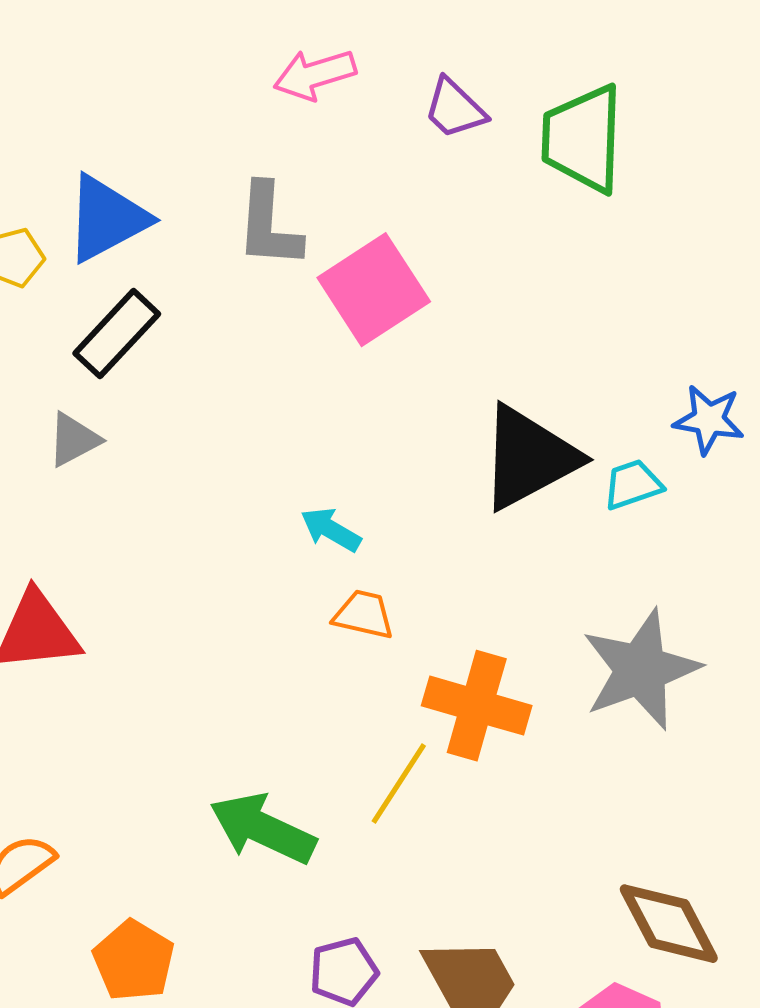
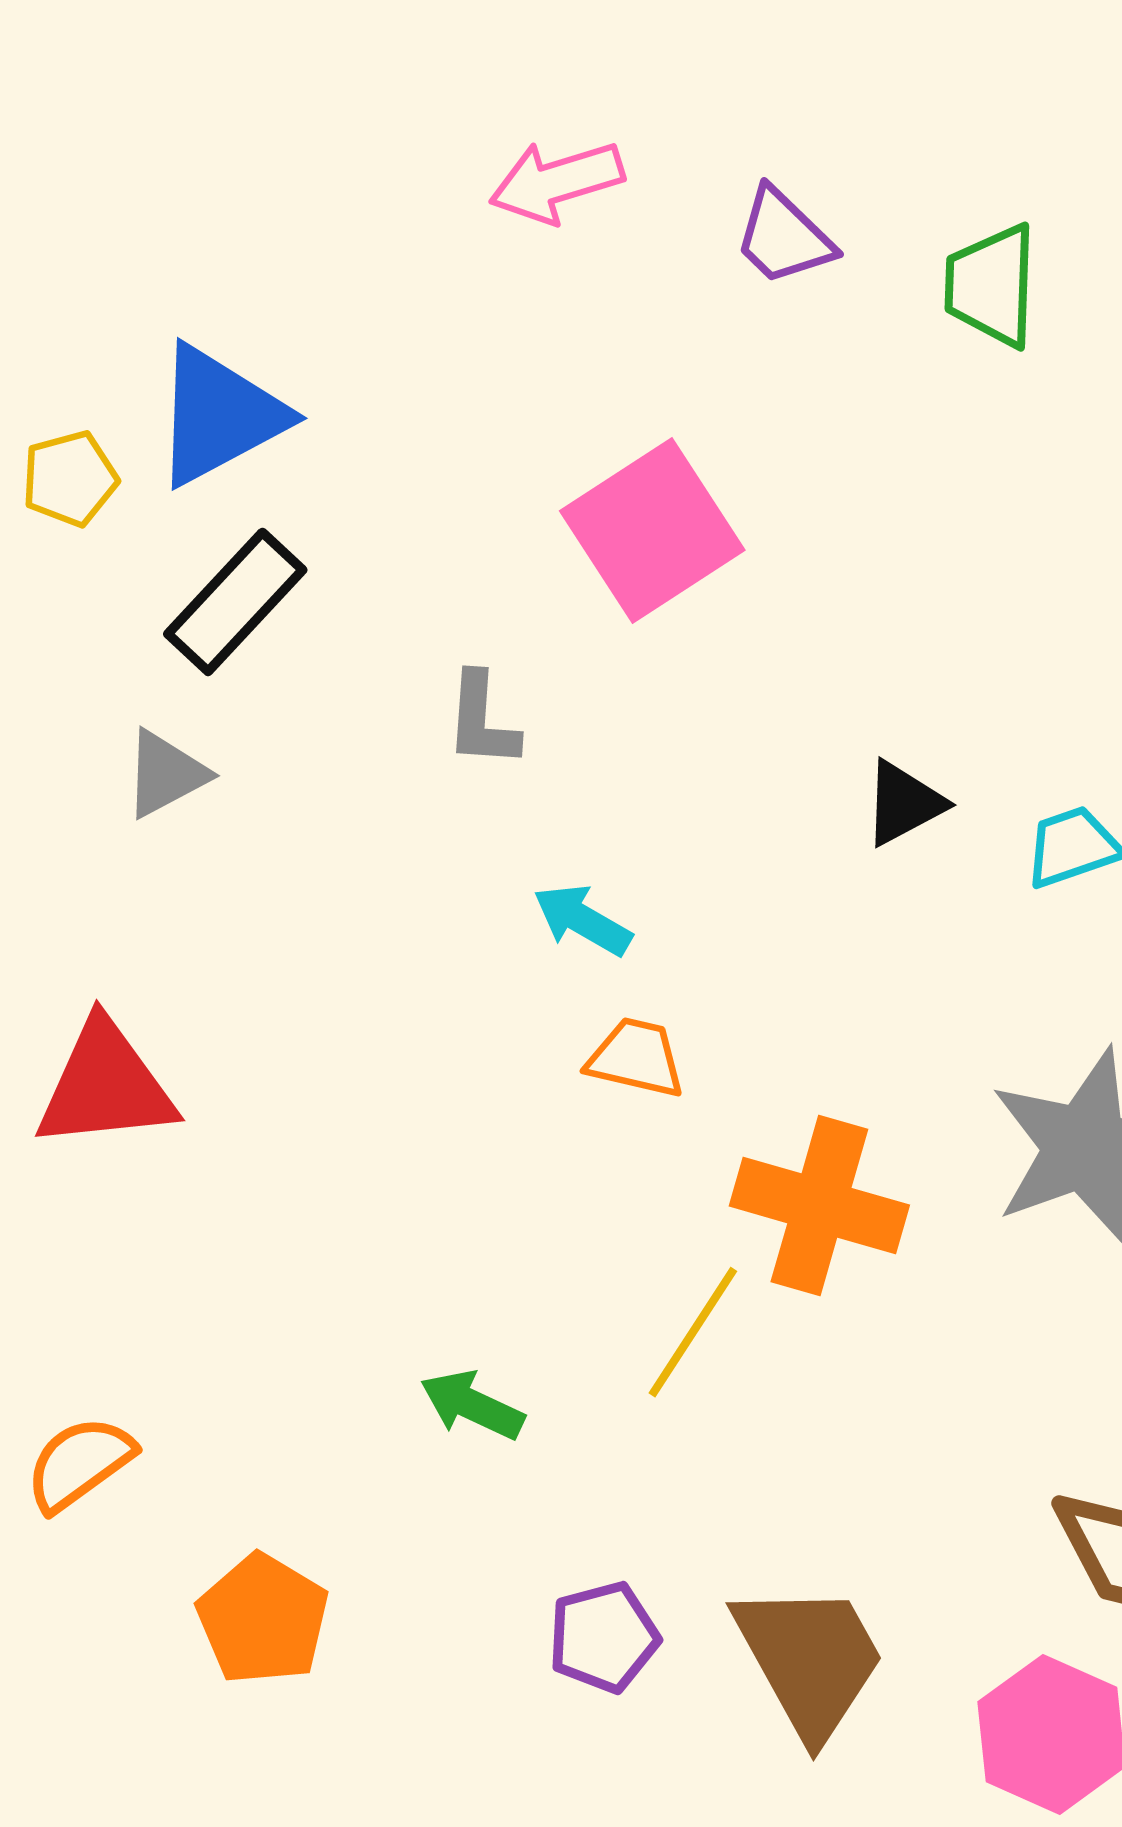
green trapezoid: (583, 139) -> (991, 286), size x0.7
gray L-shape: (269, 226) -> (482, 720), moved, size x0.7
black triangle: (529, 458) -> (904, 803), size x0.5
green arrow: (263, 829) -> (472, 1405), size x0.6

